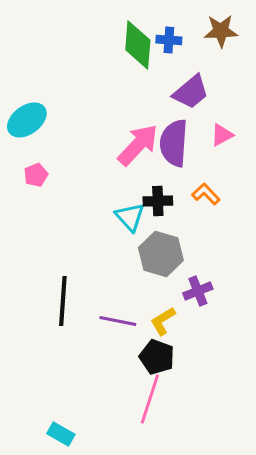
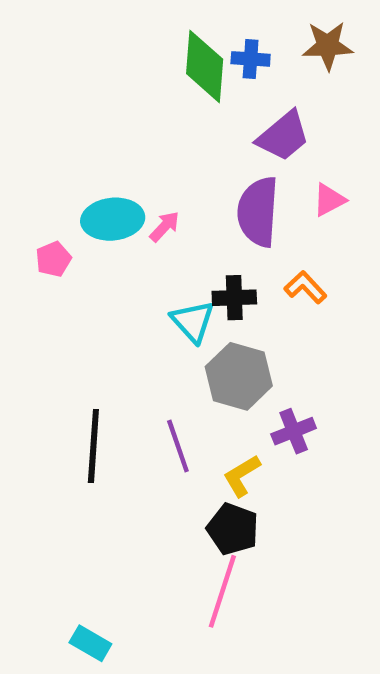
cyan ellipse: (27, 120) -> (113, 219), moved, turned 30
pink arrow: (138, 145) -> (165, 227), moved, size x0.5
purple line: (118, 321) -> (178, 446), moved, turned 60

